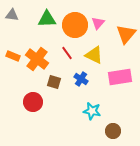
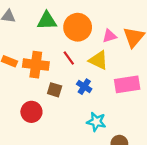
pink triangle: (98, 23) -> (109, 36), moved, turned 32
orange cross: (37, 59) -> (36, 65), turned -30

